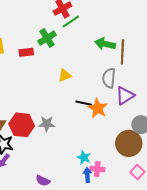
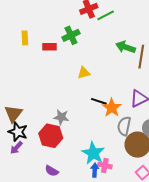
green line: (71, 21) -> (106, 15), moved
gray semicircle: (109, 78) -> (124, 126), moved
red hexagon: (22, 125) -> (51, 136), moved
cyan star: (84, 157) -> (93, 153), size x1.6

